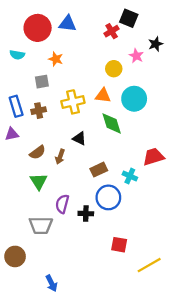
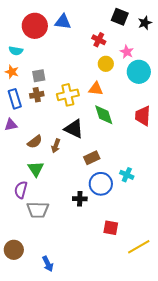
red cross: (112, 31) -> (99, 40), moved, turned -32
black star: (156, 44) -> (145, 23), moved
orange star: (56, 59) -> (12, 72), moved
cyan circle: (134, 99) -> (139, 72), moved
brown cross: (39, 111) -> (37, 95), moved
black triangle: (79, 138) -> (74, 129), size x1.5
red trapezoid: (153, 157) -> (143, 116), moved, turned -70
cyan cross: (130, 176) -> (127, 175), moved
purple semicircle: (62, 204) -> (21, 190), moved
brown circle: (15, 256) -> (14, 250), moved

